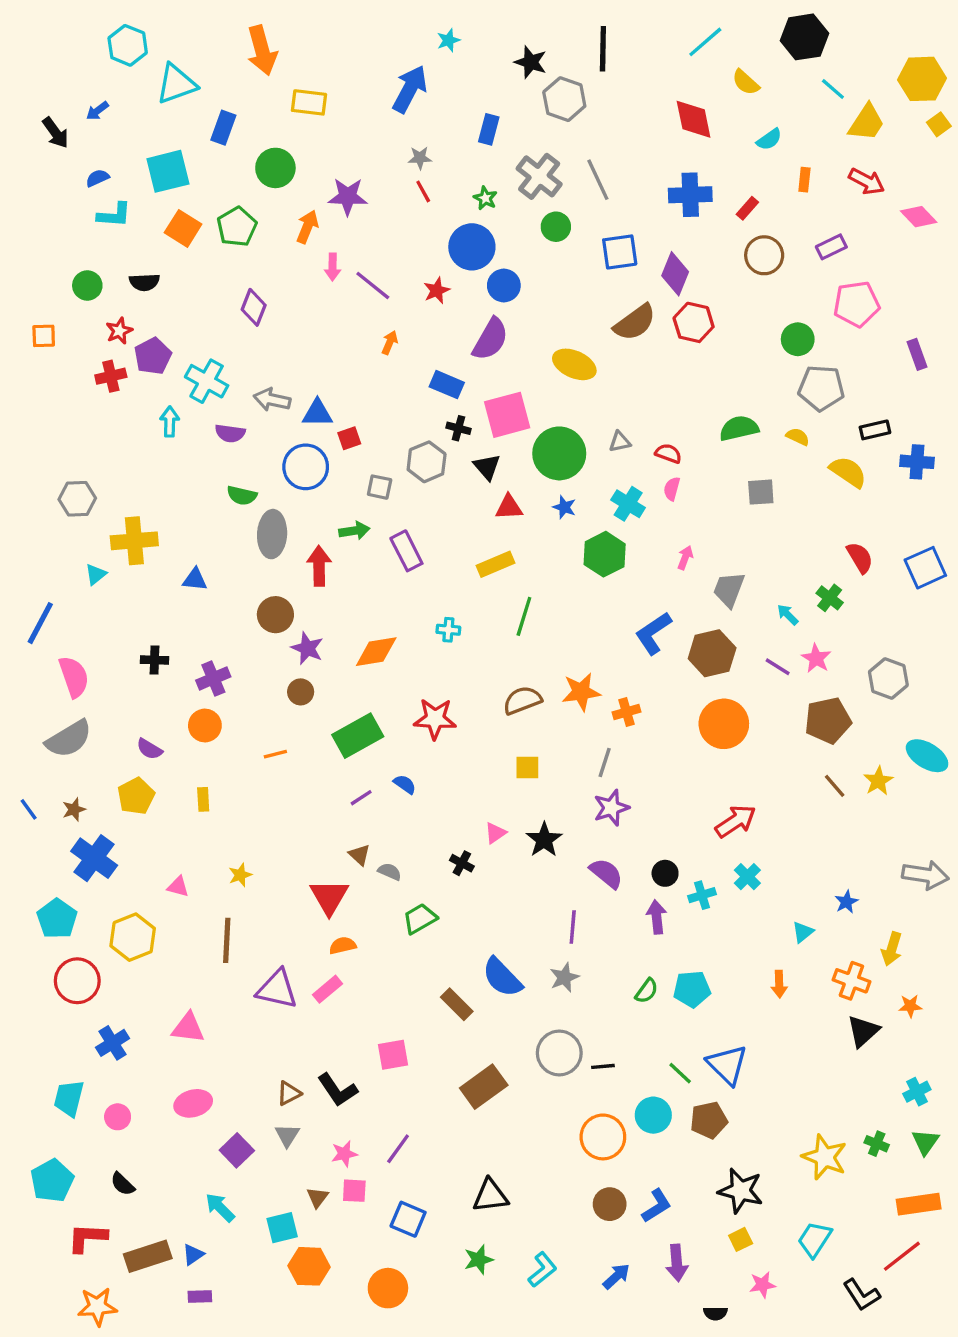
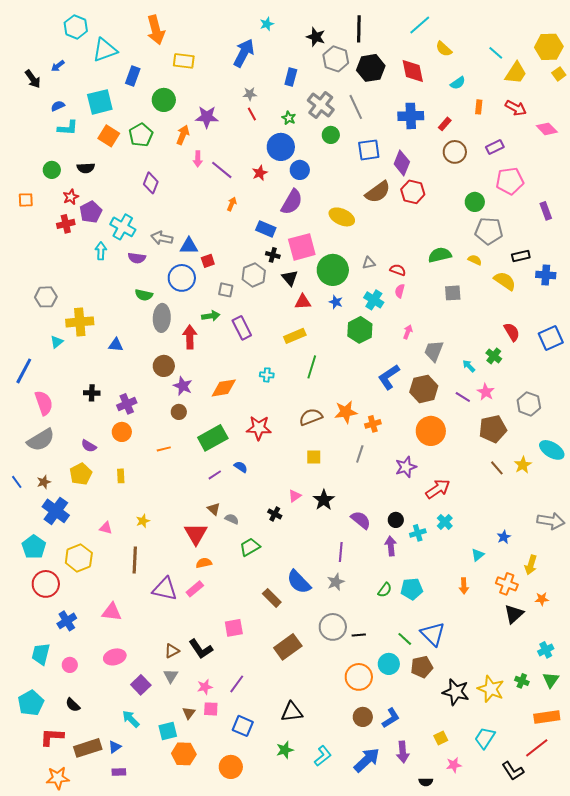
black hexagon: (804, 37) -> (371, 68), moved
purple star: (611, 808) -> (406, 467), moved
black star: (741, 1191) -> (456, 692), moved
blue arrow: (616, 1276) -> (367, 760), size x1.6

